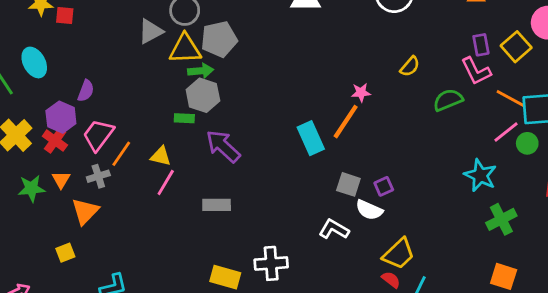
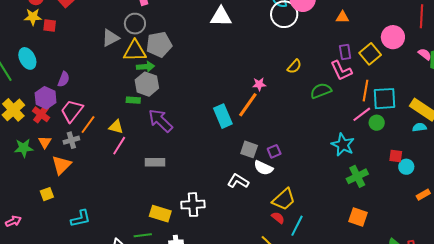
orange line: (511, 98) -> (365, 91), turned 70

